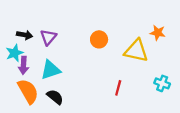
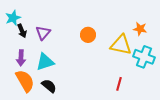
black arrow: (25, 35) -> (22, 31), turned 56
cyan star: (14, 53) -> (13, 18), moved
cyan cross: (162, 83) -> (144, 57), moved, size x1.5
red line: (118, 88) -> (119, 84), moved

